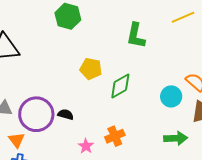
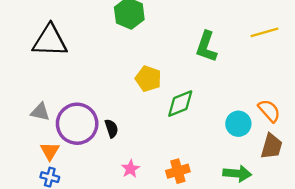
black semicircle: (66, 114) -> (111, 128), turned 49
orange cross: (115, 136) -> (178, 171), moved

